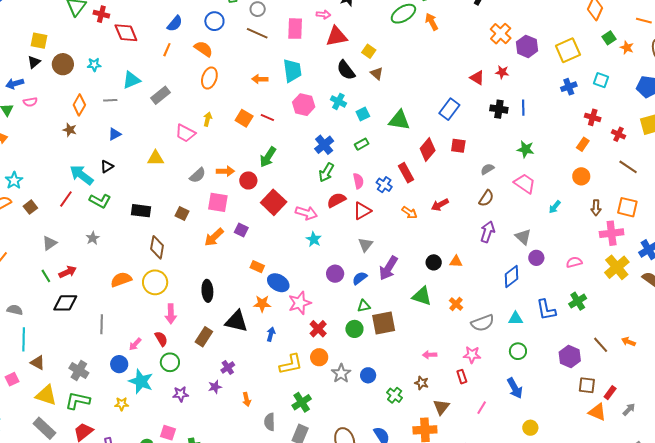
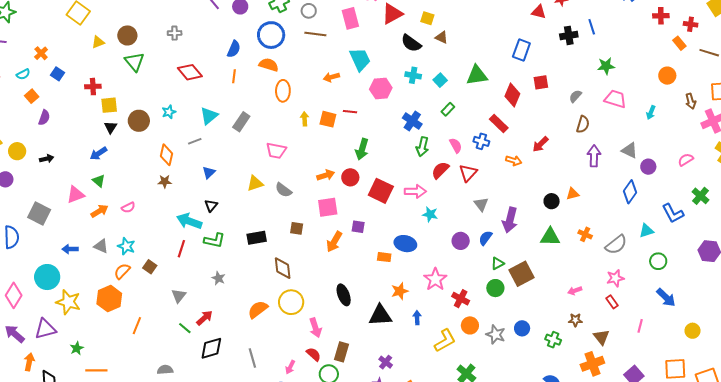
red cross: (101, 14) -> (93, 87), moved
blue circle: (214, 21) -> (271, 35), size x1.4
pink semicircle: (30, 102) -> (128, 207), moved
yellow arrow: (208, 119) -> (305, 119), moved
orange rectangle: (583, 144) -> (679, 43), moved, turned -56
gray semicircle: (198, 175) -> (283, 190), moved, turned 96
blue ellipse: (278, 283) -> (405, 244), moved
brown rectangle: (204, 337) -> (341, 352), moved

